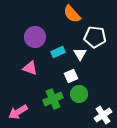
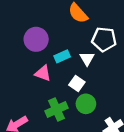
pink triangle: (30, 68) -> (43, 73), moved
white square: (71, 76) -> (77, 83), turned -32

